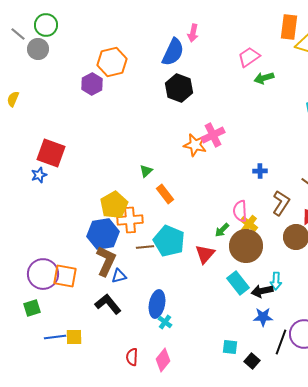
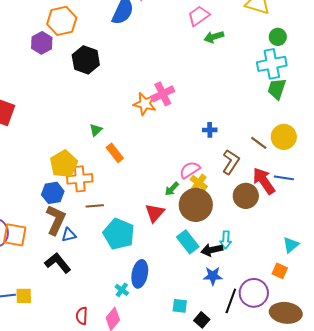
black hexagon: (179, 88) -> (86, 60), moved
pink semicircle: (240, 211) -> (190, 170), turned 60
blue hexagon: (103, 234) -> (53, 193), size x0.7
cyan pentagon: (169, 241) -> (119, 234), moved
blue ellipse: (157, 304) -> (140, 274), moved
cyan cross: (165, 322) -> (122, 290), moved

